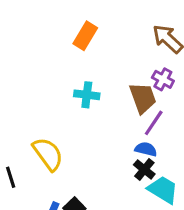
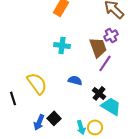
purple cross: (163, 79) -> (111, 35), turned 32
blue semicircle: (146, 149) -> (75, 80), moved

